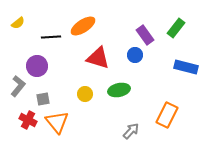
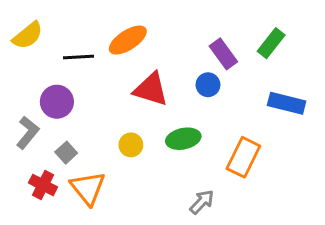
yellow semicircle: (18, 23) -> (28, 35), size x1.5
gray square: (43, 99) -> (66, 153), turned -32
orange rectangle: (167, 115) -> (243, 157), moved

